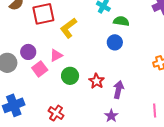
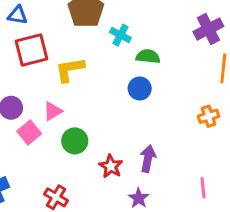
yellow L-shape: (68, 28) -> (70, 70), turned 30
red star: (97, 81) -> (111, 166), moved

